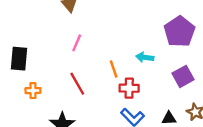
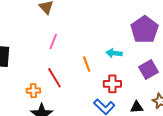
red cross: (129, 88) -> (112, 84), moved
orange cross: (33, 91) -> (33, 91), moved

